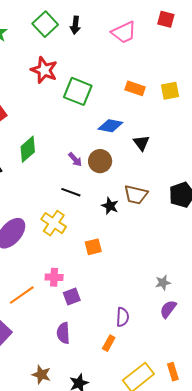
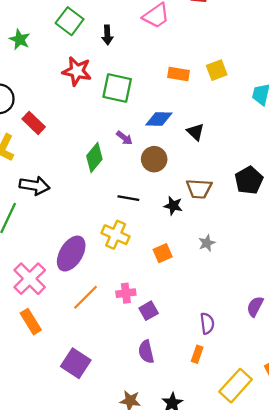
black arrow: (75, 25) -> (107, 35), moved
green diamond: (28, 149) -> (94, 157), moved
purple arrow: (75, 159) -> (124, 138), moved
gray star: (163, 283) -> (207, 243), moved
orange line: (22, 295) -> (86, 297), moved

